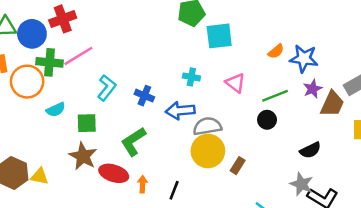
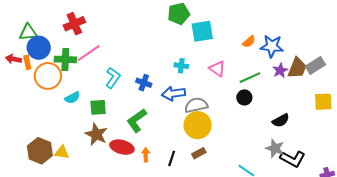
blue circle: (32, 34) -> (39, 48), moved
brown trapezoid: (332, 104) -> (297, 68), moved
brown rectangle: (238, 166) -> (199, 153), moved, turned 32

